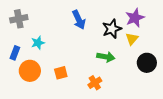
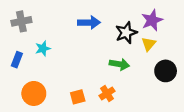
blue arrow: (79, 20) -> (89, 23), turned -66
orange circle: (30, 71) -> (34, 93), moved
orange square: (61, 73) -> (78, 97), moved

